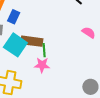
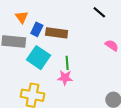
brown rectangle: (32, 41) -> (57, 33), moved

